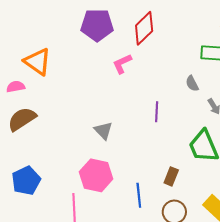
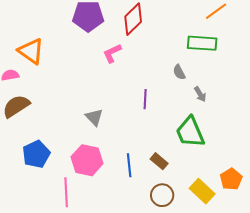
brown rectangle: (171, 176) -> (159, 161), turned -72
blue pentagon: (26, 181) -> (36, 154), moved
blue line: (139, 195) -> (129, 165), moved

